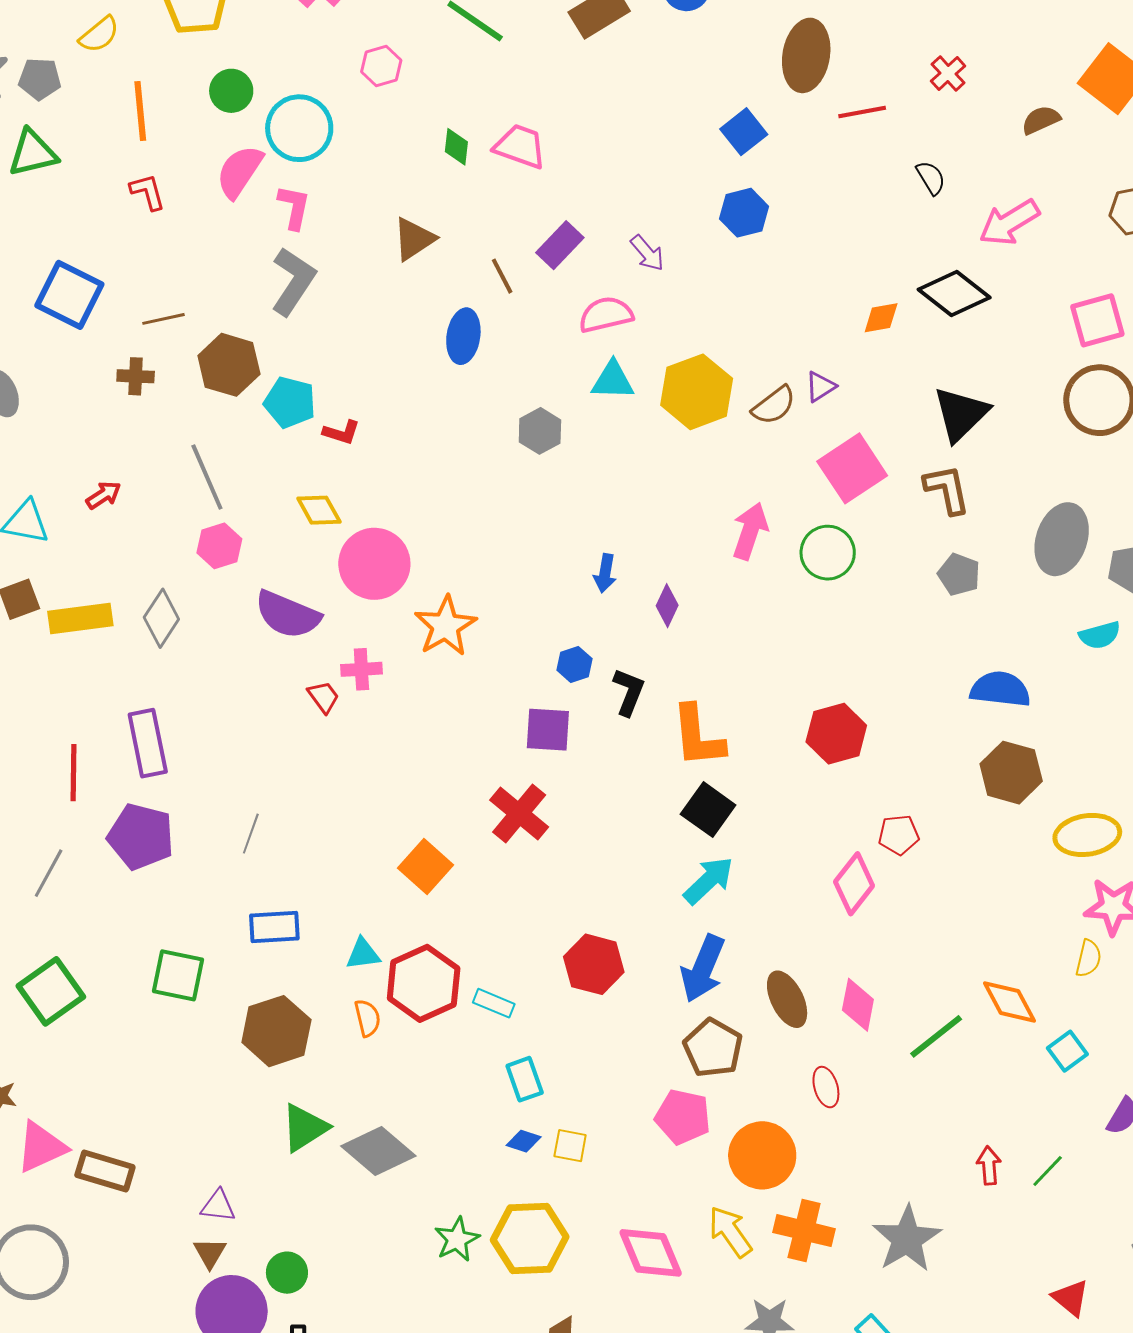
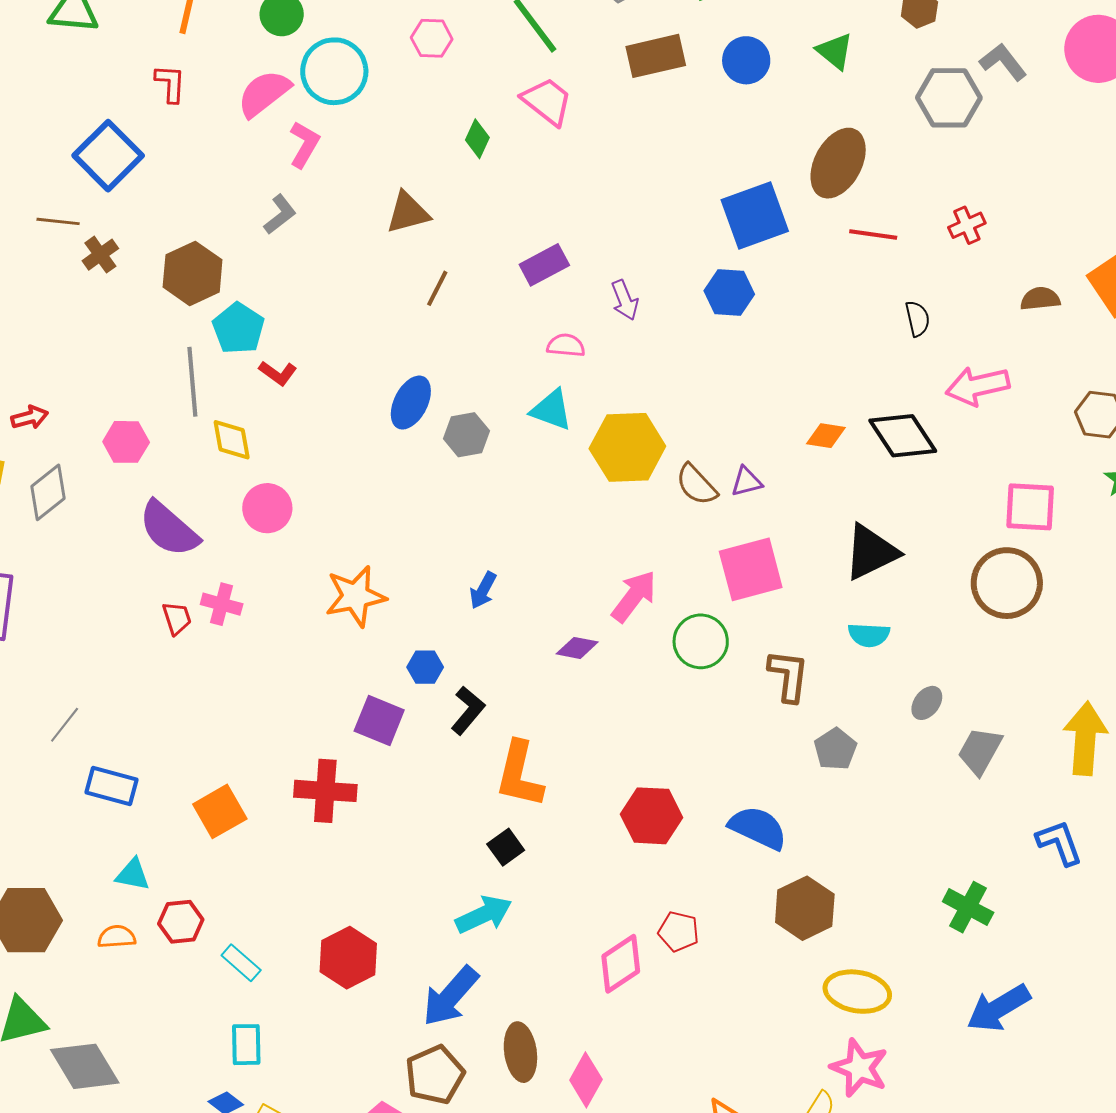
blue square: (744, 132) -> (755, 216), size x1.5
pink trapezoid: (520, 146) -> (547, 101), moved
brown line: (502, 276) -> (437, 288), moved, turned 36
gray L-shape: (293, 281) -> (280, 214), size x0.6
blue square: (69, 295) -> (108, 156), moved
pink semicircle: (606, 315) -> (566, 345), size x0.7
brown line: (164, 319) -> (58, 221), moved
blue ellipse: (463, 336) -> (411, 403), moved
brown cross: (136, 376) -> (100, 255), turned 33
brown semicircle: (774, 405) -> (696, 485), turned 66
gray line: (207, 477) -> (192, 382), moved
brown L-shape: (947, 489) -> (788, 676), moved
red arrow: (104, 495) -> (30, 417), moved
gray ellipse: (1062, 539) -> (927, 703), size x0.5
pink circle: (374, 564) -> (267, 508), size x0.7
gray pentagon: (959, 574) -> (835, 749), moved
purple diamond: (667, 606) -> (577, 648), moved, turned 57
orange star: (446, 626) -> (356, 596), moved
cyan semicircle: (1100, 635) -> (869, 635), moved
blue semicircle: (1000, 689) -> (758, 828), moved
black square: (708, 810) -> (506, 847), size x0.7
red cross: (519, 813) -> (325, 791), turned 36
blue rectangle: (274, 927) -> (111, 786), moved
red hexagon: (424, 983) -> (181, 922), size x0.6
orange semicircle: (367, 1018) -> (117, 937), turned -99

